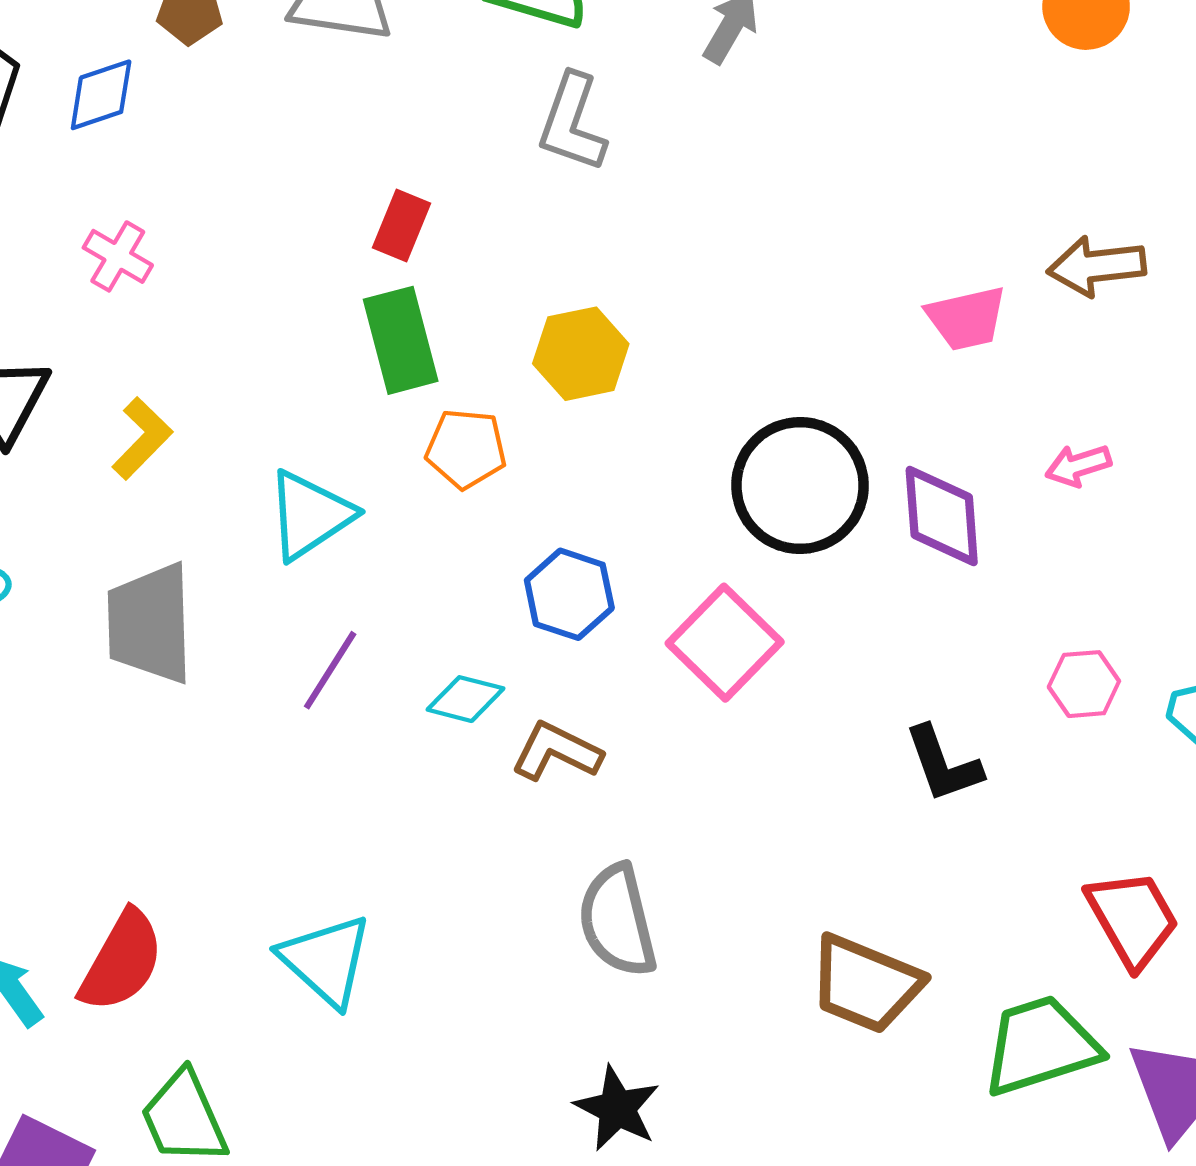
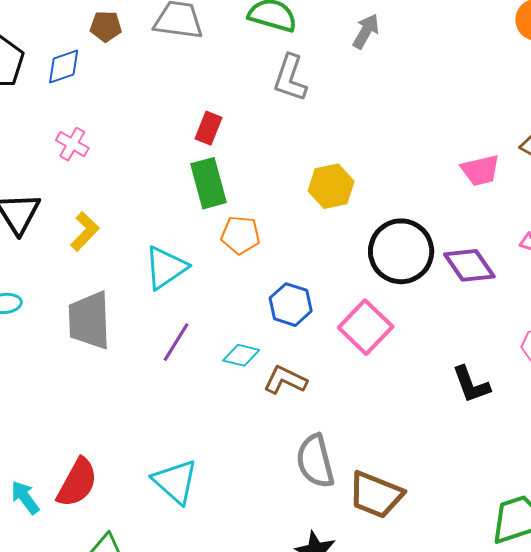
yellow hexagon: (581, 354) -> (331, 186), moved
purple diamond: (942, 516) -> (469, 265), turned -30
brown trapezoid: (866, 984) -> (376, 495), moved

